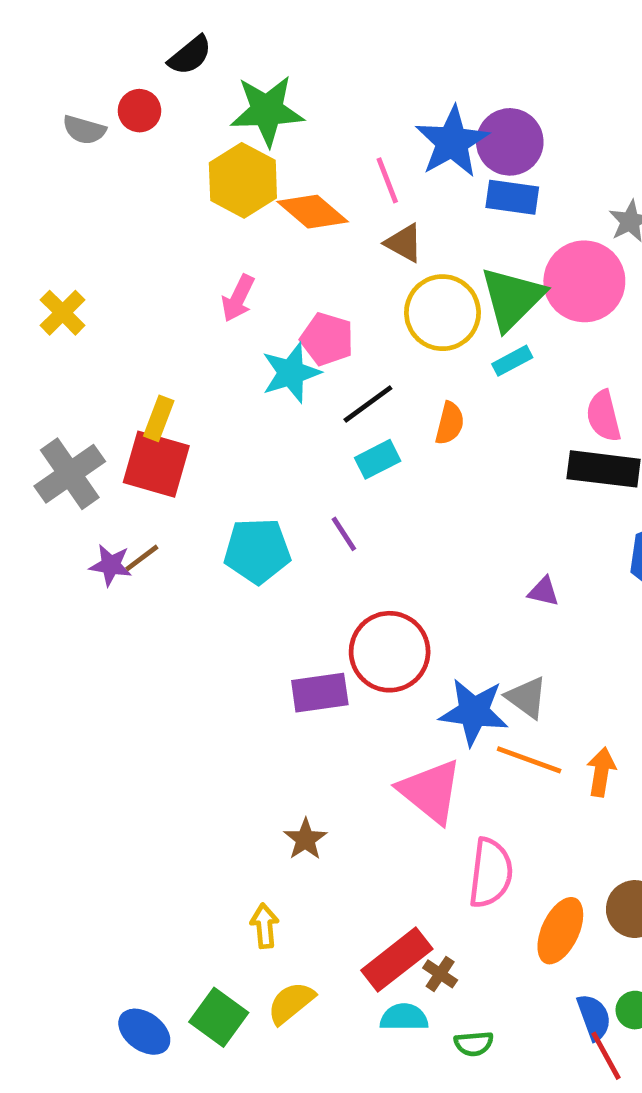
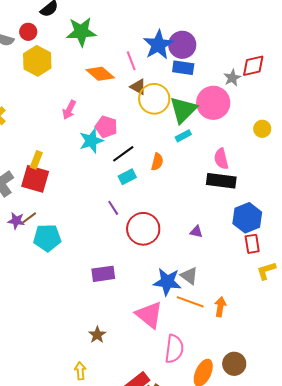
yellow hexagon: (243, 180) -> (37, 61), moved
yellow circle: (442, 313) -> (154, 99), moved
cyan pentagon: (257, 551) -> (47, 238), moved
red circle: (390, 652) -> (143, 229), moved

